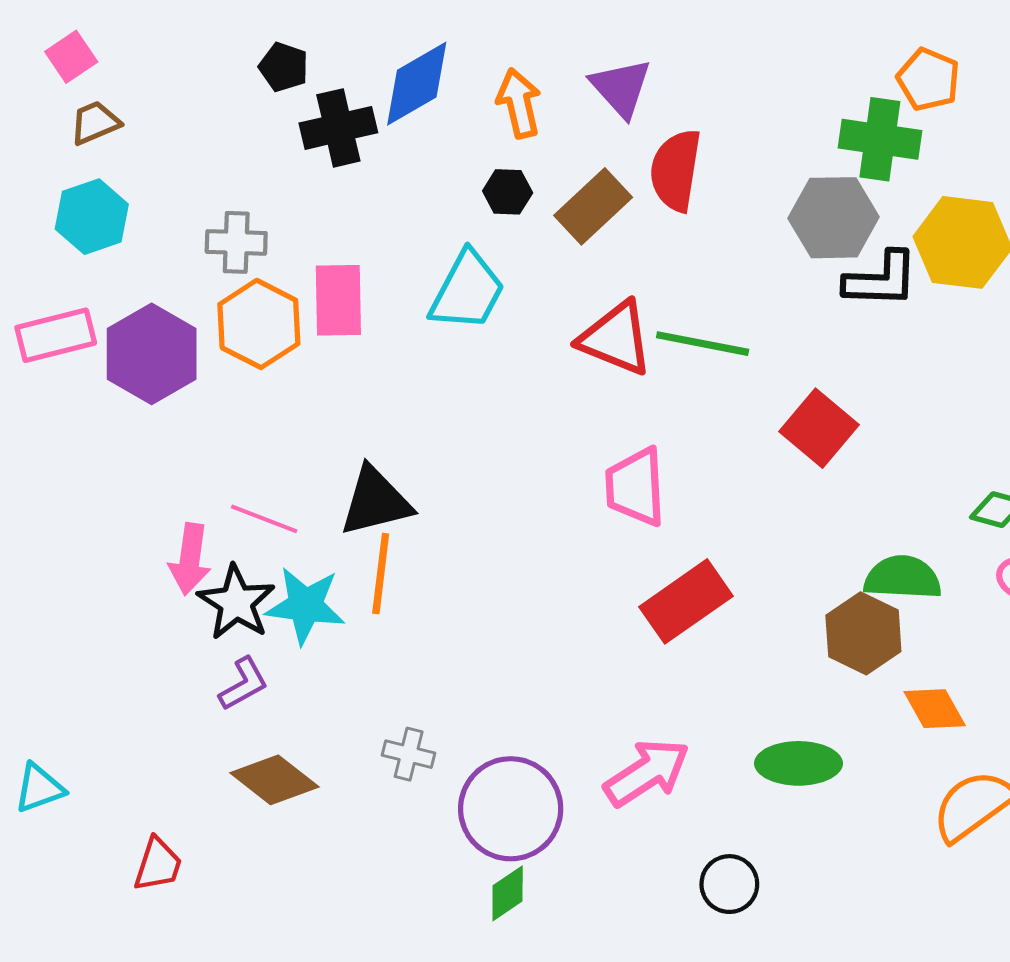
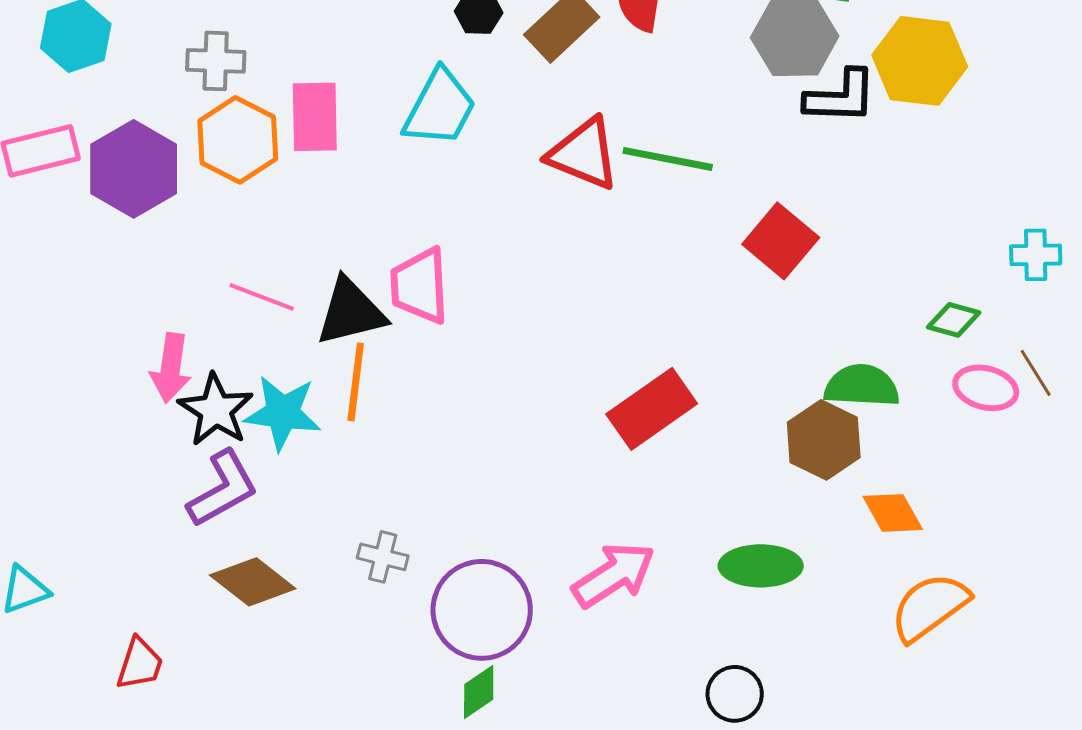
pink trapezoid: (635, 487) -> (420, 286), moved
pink line: (264, 519) -> (262, 297), moved
purple L-shape: (243, 684) -> (223, 489), size x1.5
black circle: (729, 884) -> (735, 694), moved

